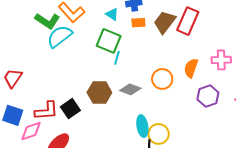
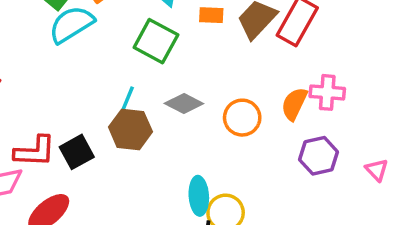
cyan line: (117, 58) -> (128, 98), moved
pink cross: (221, 60) -> (327, 92), moved
gray diamond: (130, 89) -> (184, 103), moved

